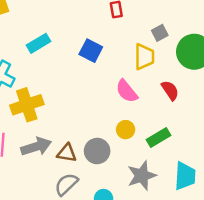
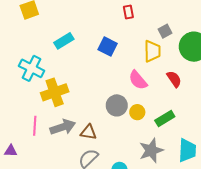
gray circle: (97, 151) -> (117, 105), moved

